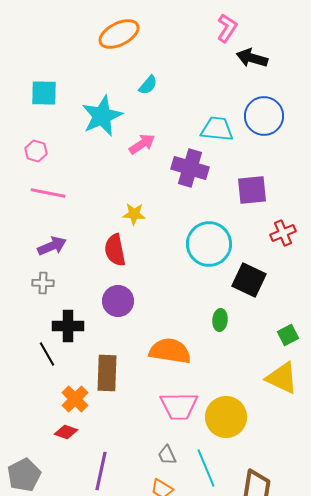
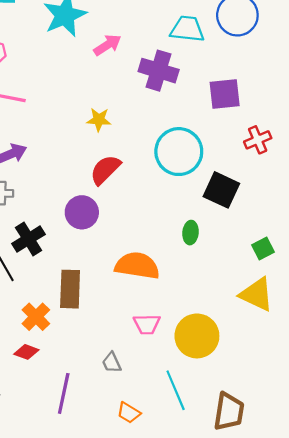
red semicircle: (115, 250) -> (105, 170), moved, turned 56
black cross: (68, 326) -> (29, 239), turned -32
pink trapezoid: (179, 406) -> (147, 324), size x0.7
gray trapezoid: (167, 455) -> (112, 363), moved

